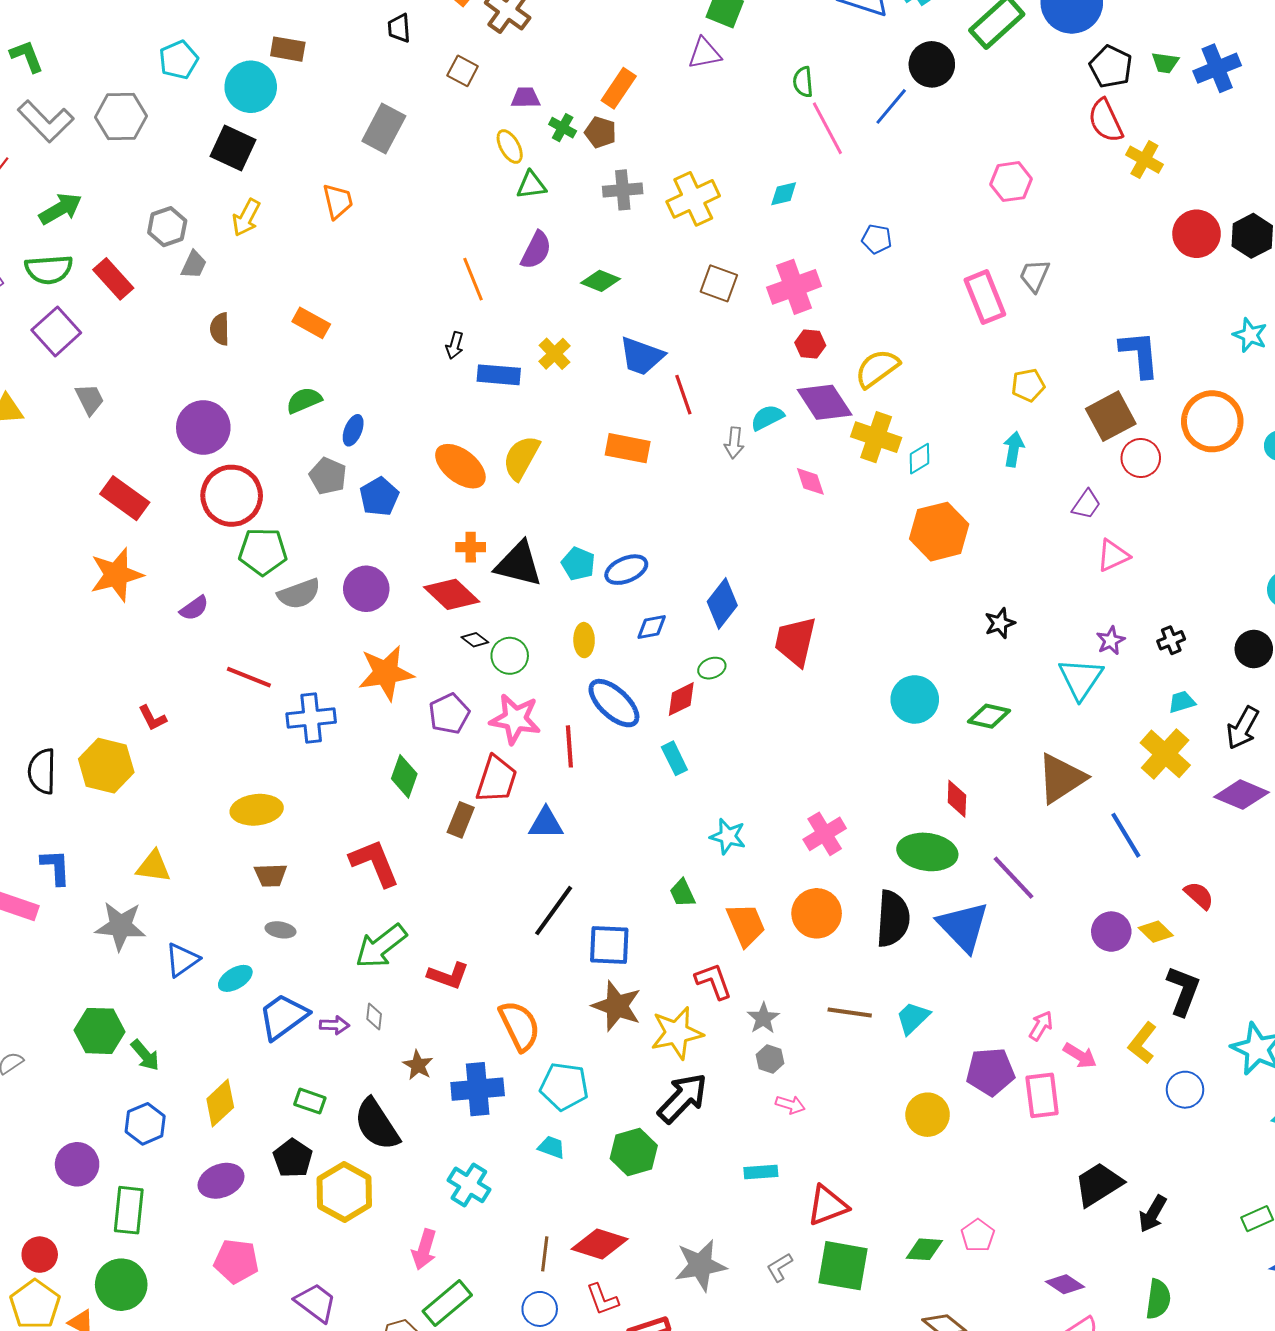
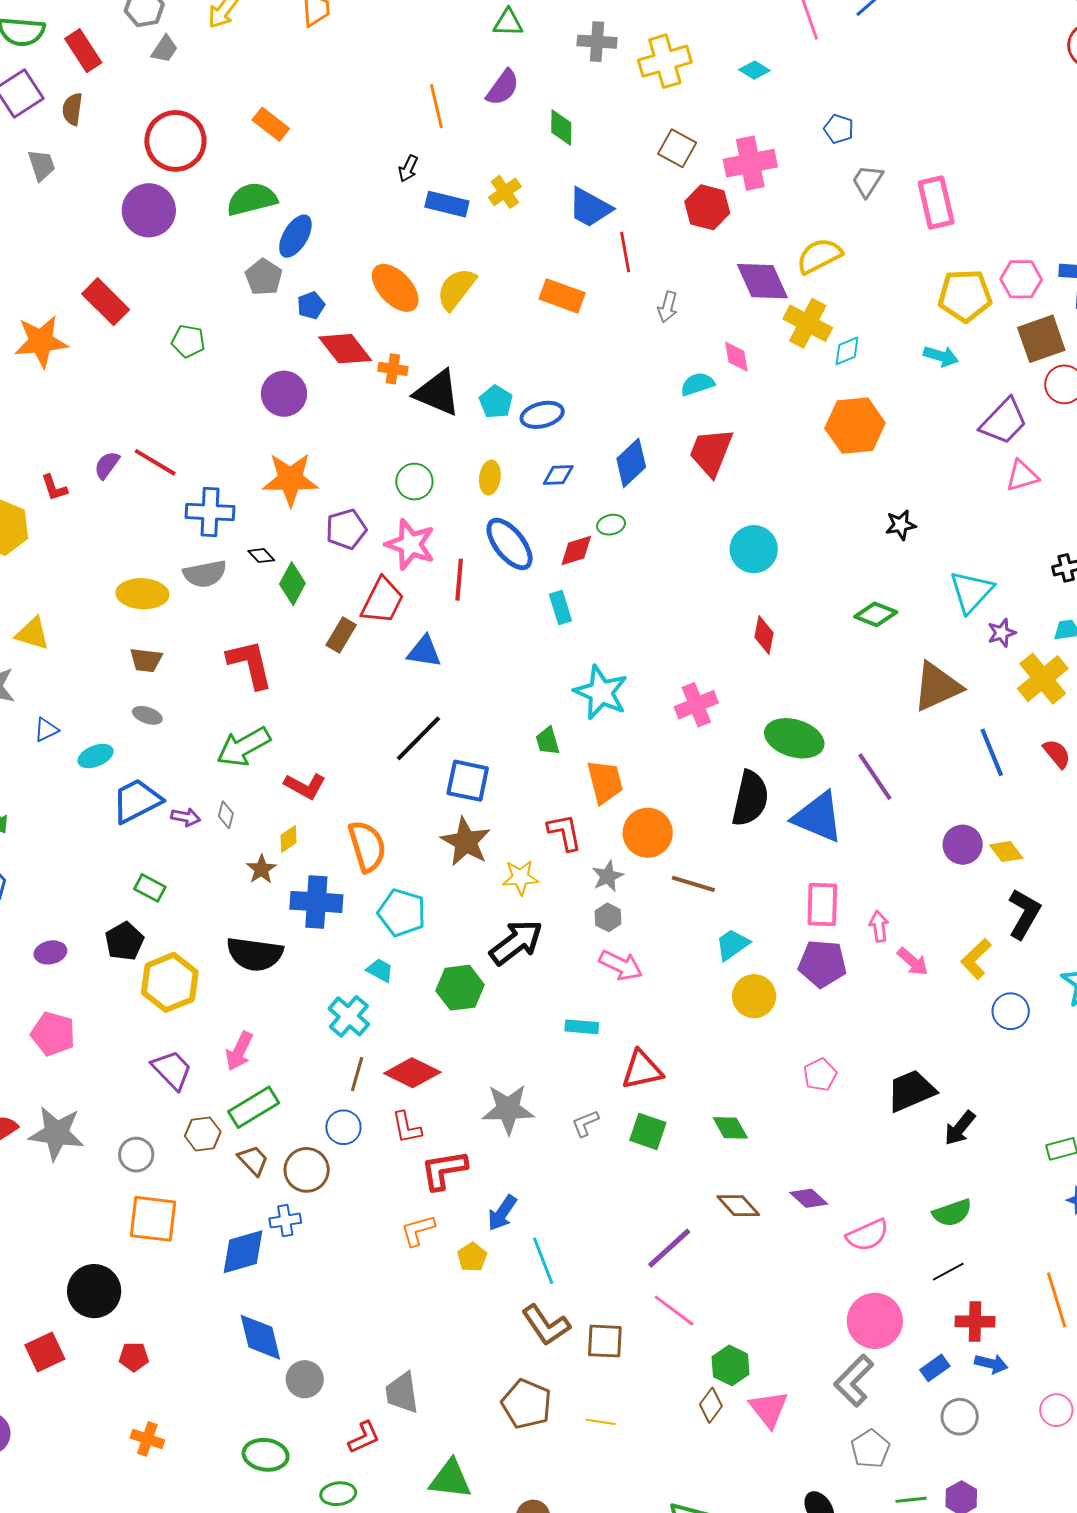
pink hexagon: (1011, 182) -> (1021, 279), moved
cyan diamond: (784, 194) -> (754, 70), turned 36
gray trapezoid: (1035, 275) -> (867, 181), moved
green diamond: (600, 281) -> (561, 127), turned 60
brown semicircle: (220, 329) -> (72, 109), moved
red hexagon: (810, 344) -> (707, 207), moved, size x1.5
yellow pentagon: (1028, 385) -> (965, 296), size x1.6
green semicircle: (304, 400) -> (252, 199), size x1.4
cyan semicircle: (767, 418) -> (698, 384), moved
blue ellipse: (353, 430) -> (295, 236), size x1.4
cyan arrow: (1014, 449) -> (941, 356), turned 88
red circle: (232, 496) -> (175, 141), moved
blue pentagon: (379, 497) -> (311, 305), size x0.7
red rectangle: (125, 498) -> (106, 302), moved
purple trapezoid: (1086, 504) -> (1004, 421), size x1.6
green pentagon: (263, 552) -> (188, 341), size x0.7
gray semicircle: (299, 594) -> (205, 574), moved
red diamond: (452, 594) -> (345, 349), moved
purple semicircle: (194, 608) -> (107, 465), moved, turned 152
black diamond: (475, 640) -> (261, 556), moved
red trapezoid: (795, 641) -> (711, 452), moved
purple star: (1111, 641) -> (1002, 633), moved
cyan circle: (915, 699) -> (754, 549), moved
red diamond: (957, 799) -> (764, 635), moved
cyan star: (728, 836) -> (601, 692), size x1.5
red semicircle: (1199, 895) -> (1057, 754), moved
orange circle: (817, 913) -> (648, 833), moved
blue triangle: (963, 927) -> (818, 817), turned -32
blue triangle: (182, 960) -> (46, 730), size x0.7
cyan trapezoid: (913, 1018) -> (732, 945), moved
pink arrow: (1041, 1026) -> (879, 926), turned -48
yellow star: (677, 1033) -> (520, 877), size x0.7
pink rectangle: (1042, 1095) -> (822, 904), moved
yellow diamond: (220, 1103) -> (288, 839), moved, size x0.6
pink arrow: (790, 1105) -> (621, 965), size x1.5
black semicircle: (377, 1124) -> (255, 954), moved, turned -58
purple ellipse: (221, 1181) -> (50, 952), size x0.7
cyan cross: (469, 1185) -> (349, 1016), moved
pink pentagon: (978, 1235) -> (820, 1075), moved
green diamond: (924, 1249) -> (730, 1128), turned 48
green square: (843, 1266) -> (648, 1131), size x0.7
purple diamond: (1065, 1284) -> (809, 1198), moved
green semicircle: (1158, 1299) -> (952, 1213), turned 54
purple trapezoid: (316, 1303) -> (172, 1070), moved

